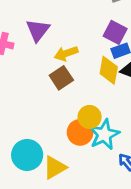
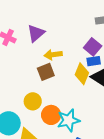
yellow circle: (90, 117) -> (33, 101), moved

